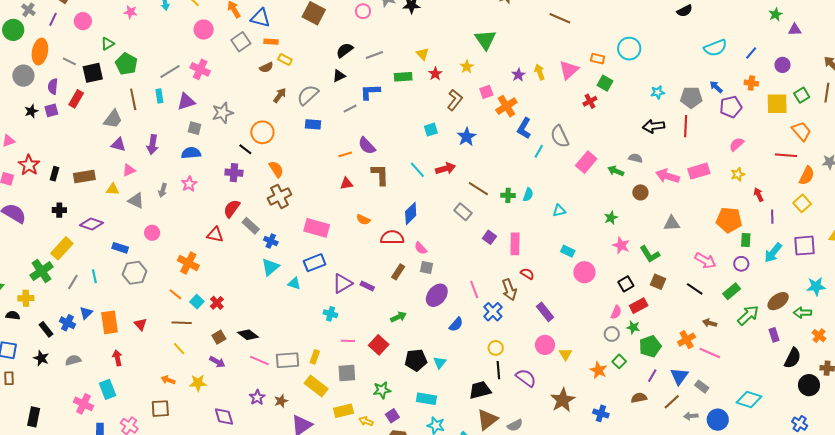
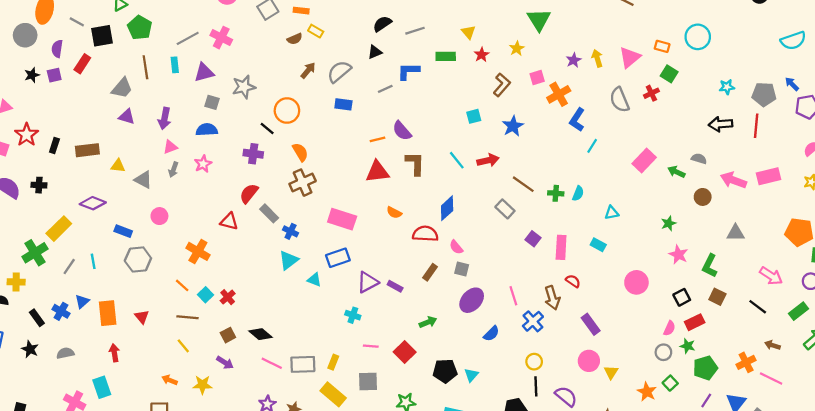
gray semicircle: (560, 136) -> (619, 100), moved
pink triangle: (129, 170) -> (170, 147), moved
red triangle: (346, 184) -> (377, 172), size x1.6
black cross: (59, 210) -> (39, 185), moved
cyan rectangle: (568, 251) -> (598, 245), moved
green L-shape: (650, 254) -> (710, 266), turned 55

